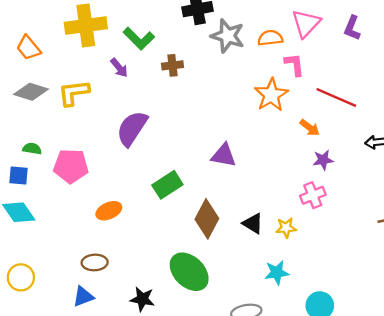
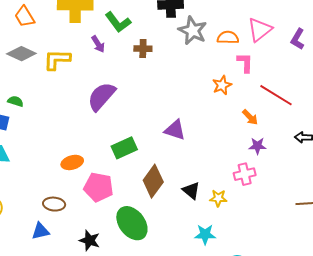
orange star: (271, 95) -> (222, 85), size x0.7
pink pentagon: (71, 166) -> (98, 187), moved

